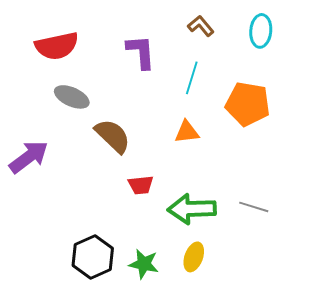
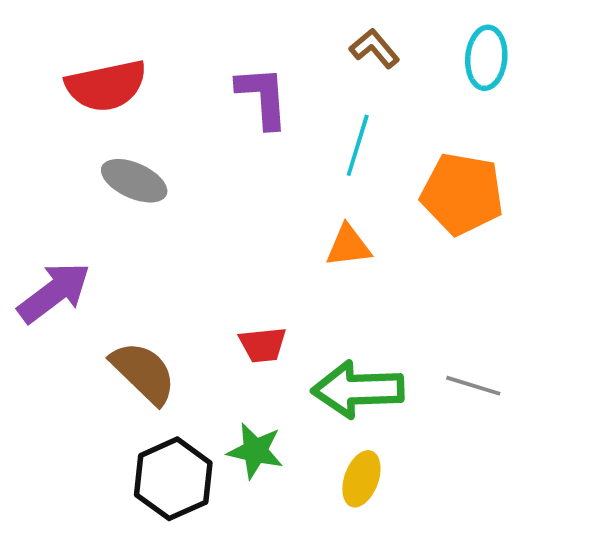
brown semicircle: (113, 136) -> (143, 373), moved
green star: (144, 264) -> (255, 451), moved

